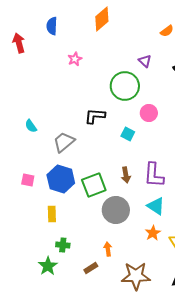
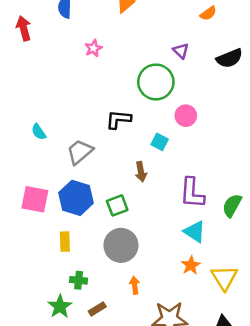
brown arrow: (126, 175) -> (141, 172), moved
pink square: (28, 180) -> (35, 199), size x1.6
green square: (94, 185) -> (117, 205), size x0.7
gray circle: (116, 210) -> (121, 245), moved
brown rectangle: (91, 268) -> (97, 309), moved

